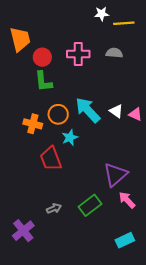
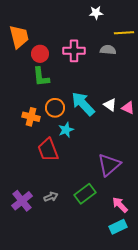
yellow line: (124, 23) -> (124, 33), moved
pink arrow: (127, 200) -> (120, 205), moved
purple cross: (23, 231) -> (22, 201), moved

